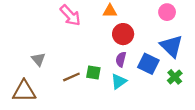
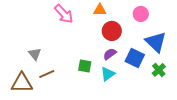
pink circle: (167, 12) -> (141, 14), moved
purple semicircle: (121, 59) -> (110, 54), turned 40
brown line: (71, 77) -> (47, 74), moved

